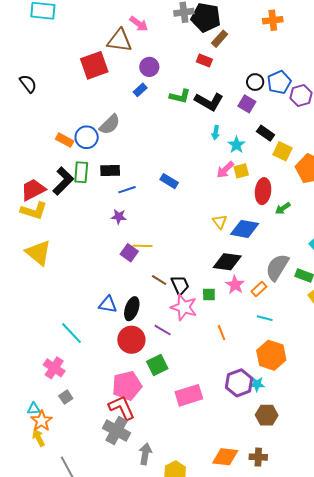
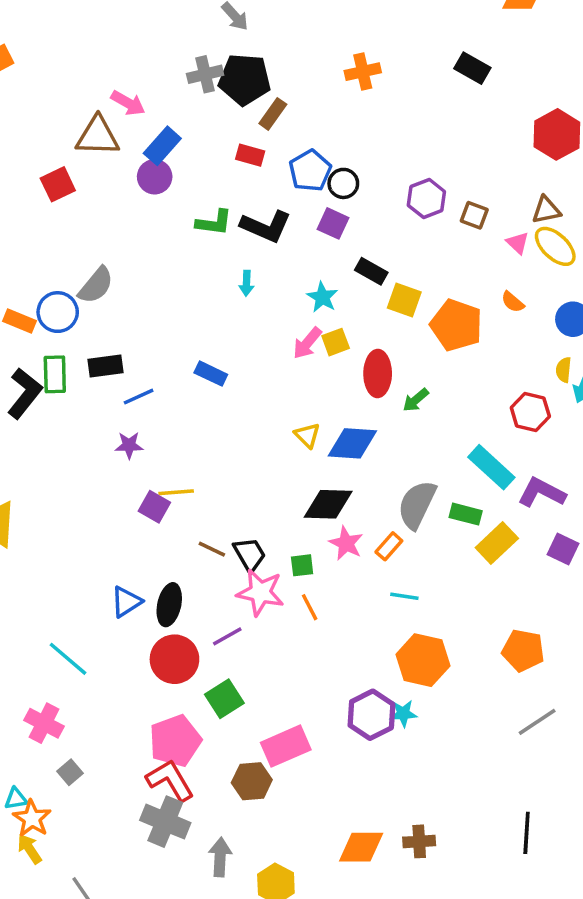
red square: (94, 65) -> (58, 184), size x0.7
blue pentagon: (279, 82) -> (310, 171), moved
blue rectangle: (140, 90) -> (162, 146), moved, size x1.5
cyan arrow: (216, 133) -> (246, 283), moved
blue triangle: (108, 304) -> (126, 602), turned -36
purple line: (163, 330) -> (227, 636), turned -54
orange line: (222, 333) -> (310, 607), moved
brown hexagon: (267, 415) -> (252, 781), moved

